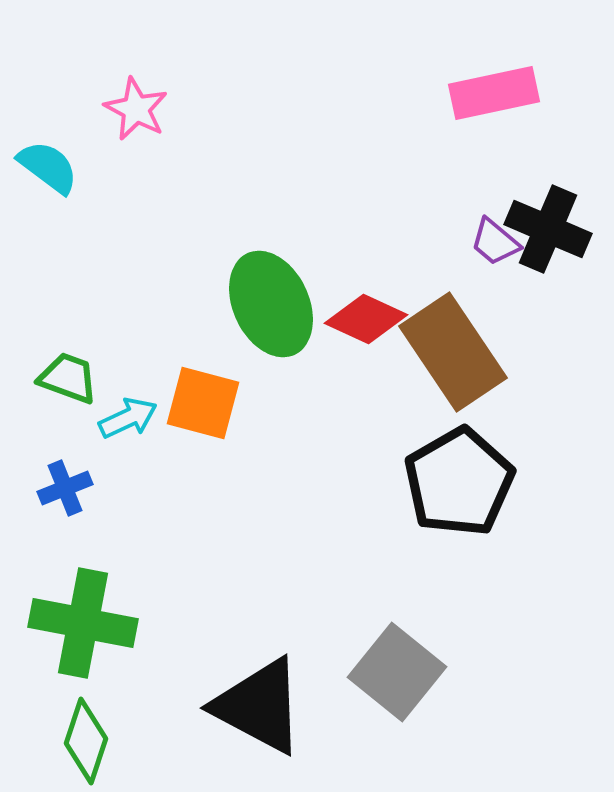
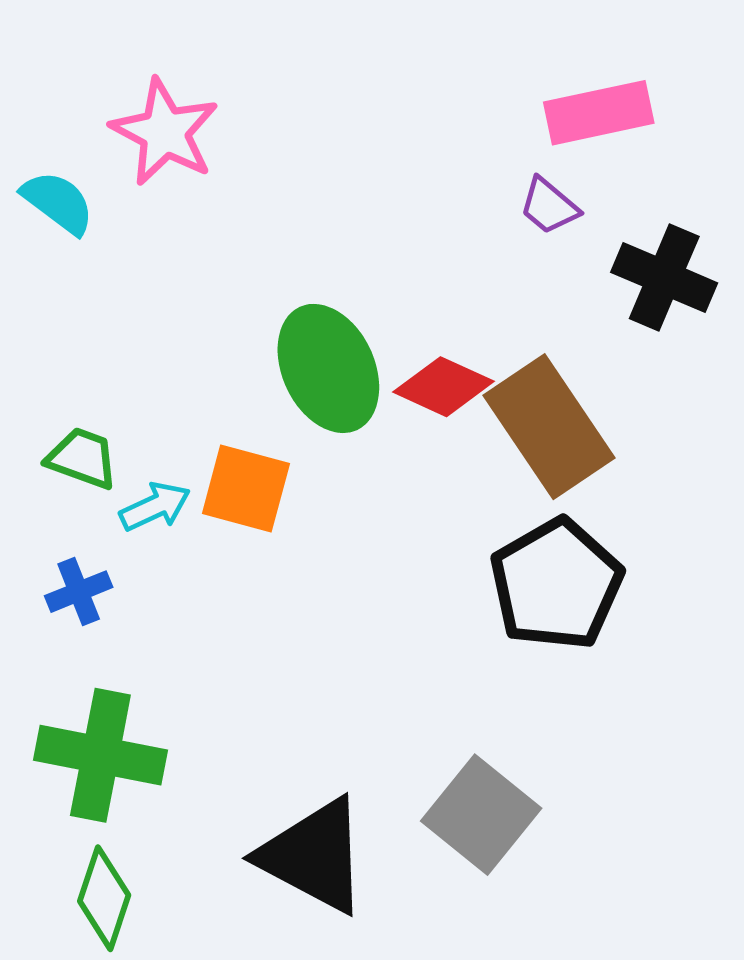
pink star: (136, 109) -> (165, 132), size x1.4
purple trapezoid: (495, 242) -> (549, 206), moved

